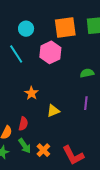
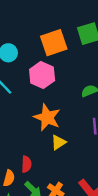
orange star: (31, 93) -> (47, 117), moved, size x1.6

